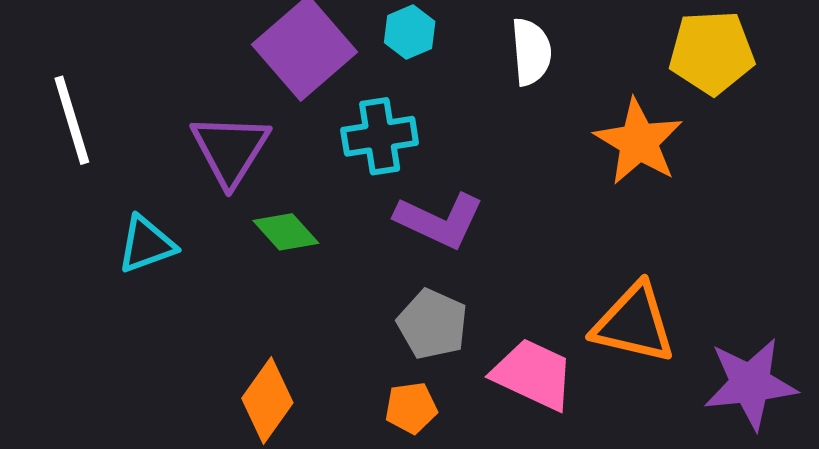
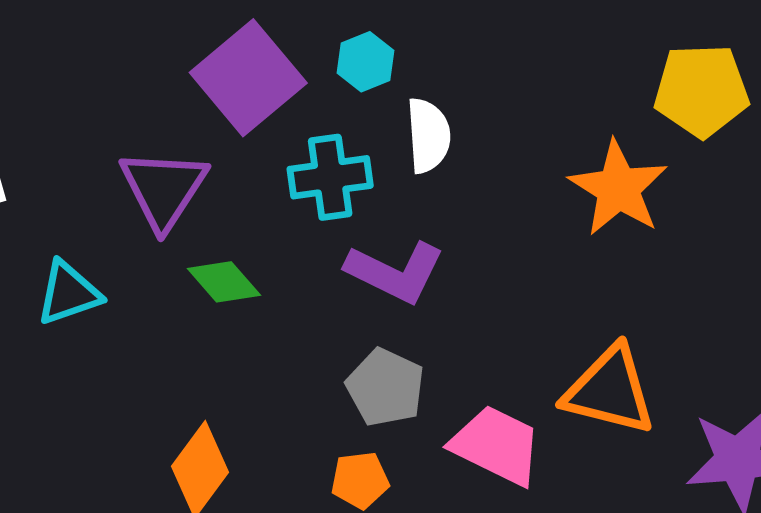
white semicircle: (531, 52) -> (428, 135), moved

